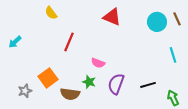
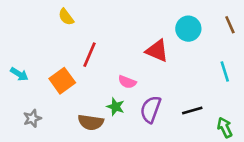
red triangle: (112, 17) -> (157, 51), moved
cyan circle: (157, 22) -> (188, 29), moved
cyan arrow: (15, 42) -> (19, 74), moved, turned -104
orange square: (48, 78) -> (62, 81), moved

